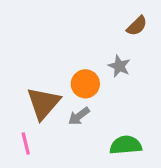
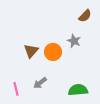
brown triangle: (43, 103) -> (31, 51), moved, size x0.7
gray arrow: (79, 116) -> (40, 83), moved

